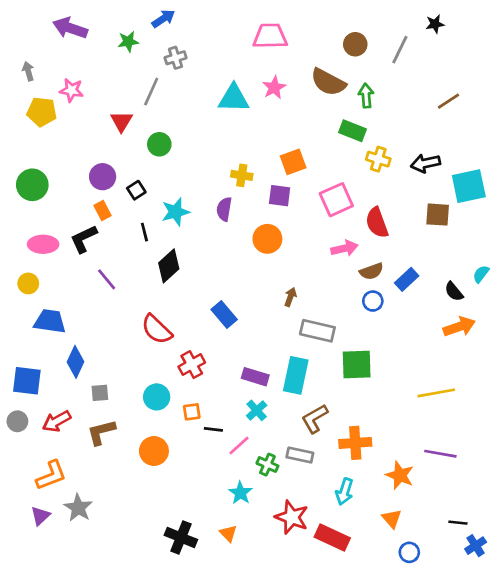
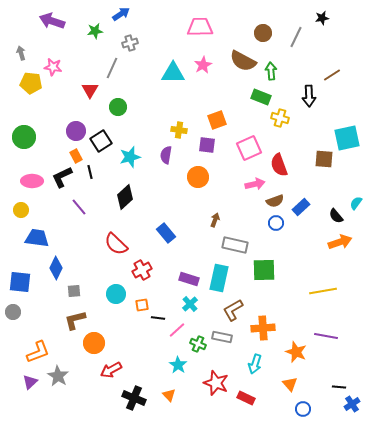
black arrow: (426, 163) -> (309, 96), moved, turned -80
black square: (136, 190) -> (101, 141), size x1.5
black line: (144, 232) -> (90, 172), moved
red arrow: (57, 421) -> (111, 370), moved
orange circle: (154, 451) -> (94, 343), moved
red rectangle: (332, 537) -> (246, 398), size x0.7

